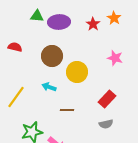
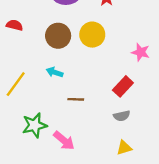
pink star: (115, 58) -> (141, 52), moved
yellow circle: (77, 72) -> (92, 35), moved

